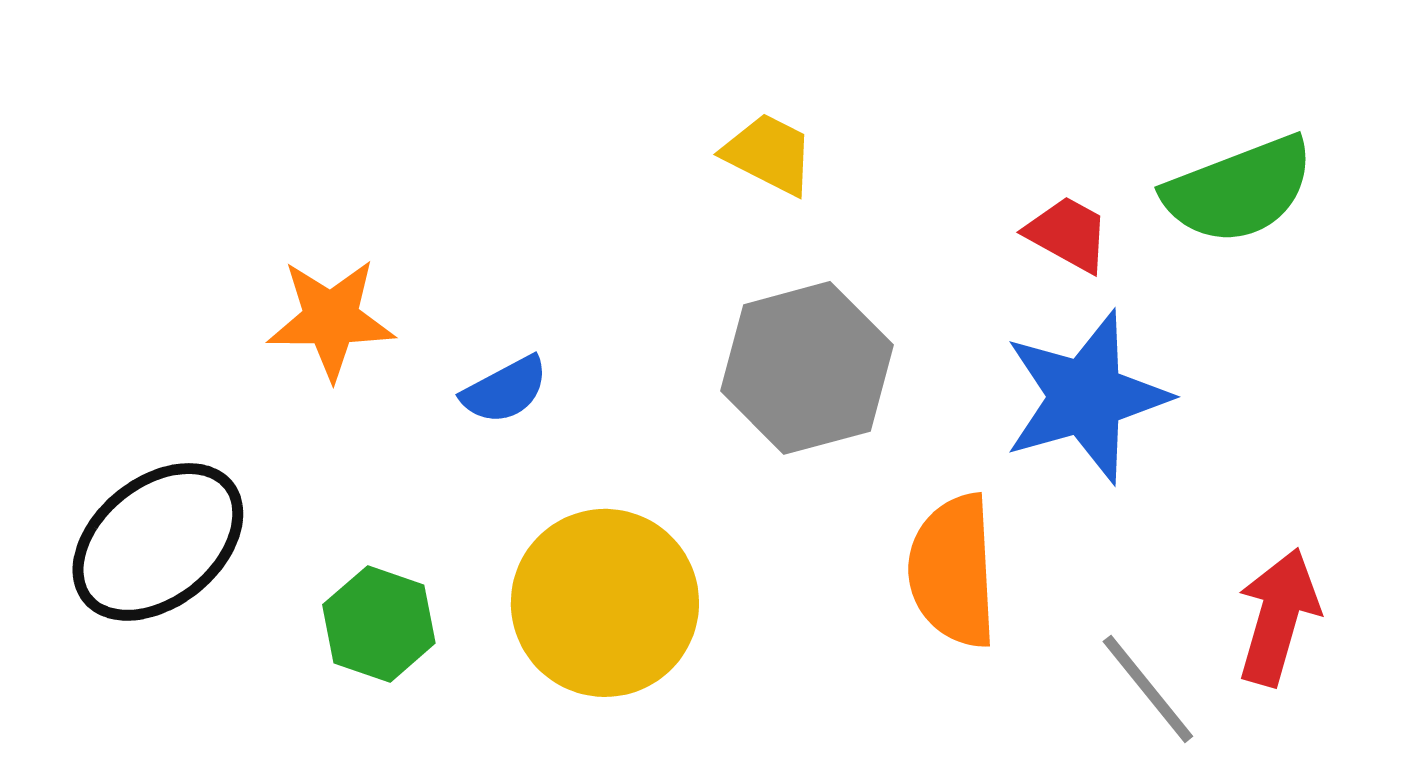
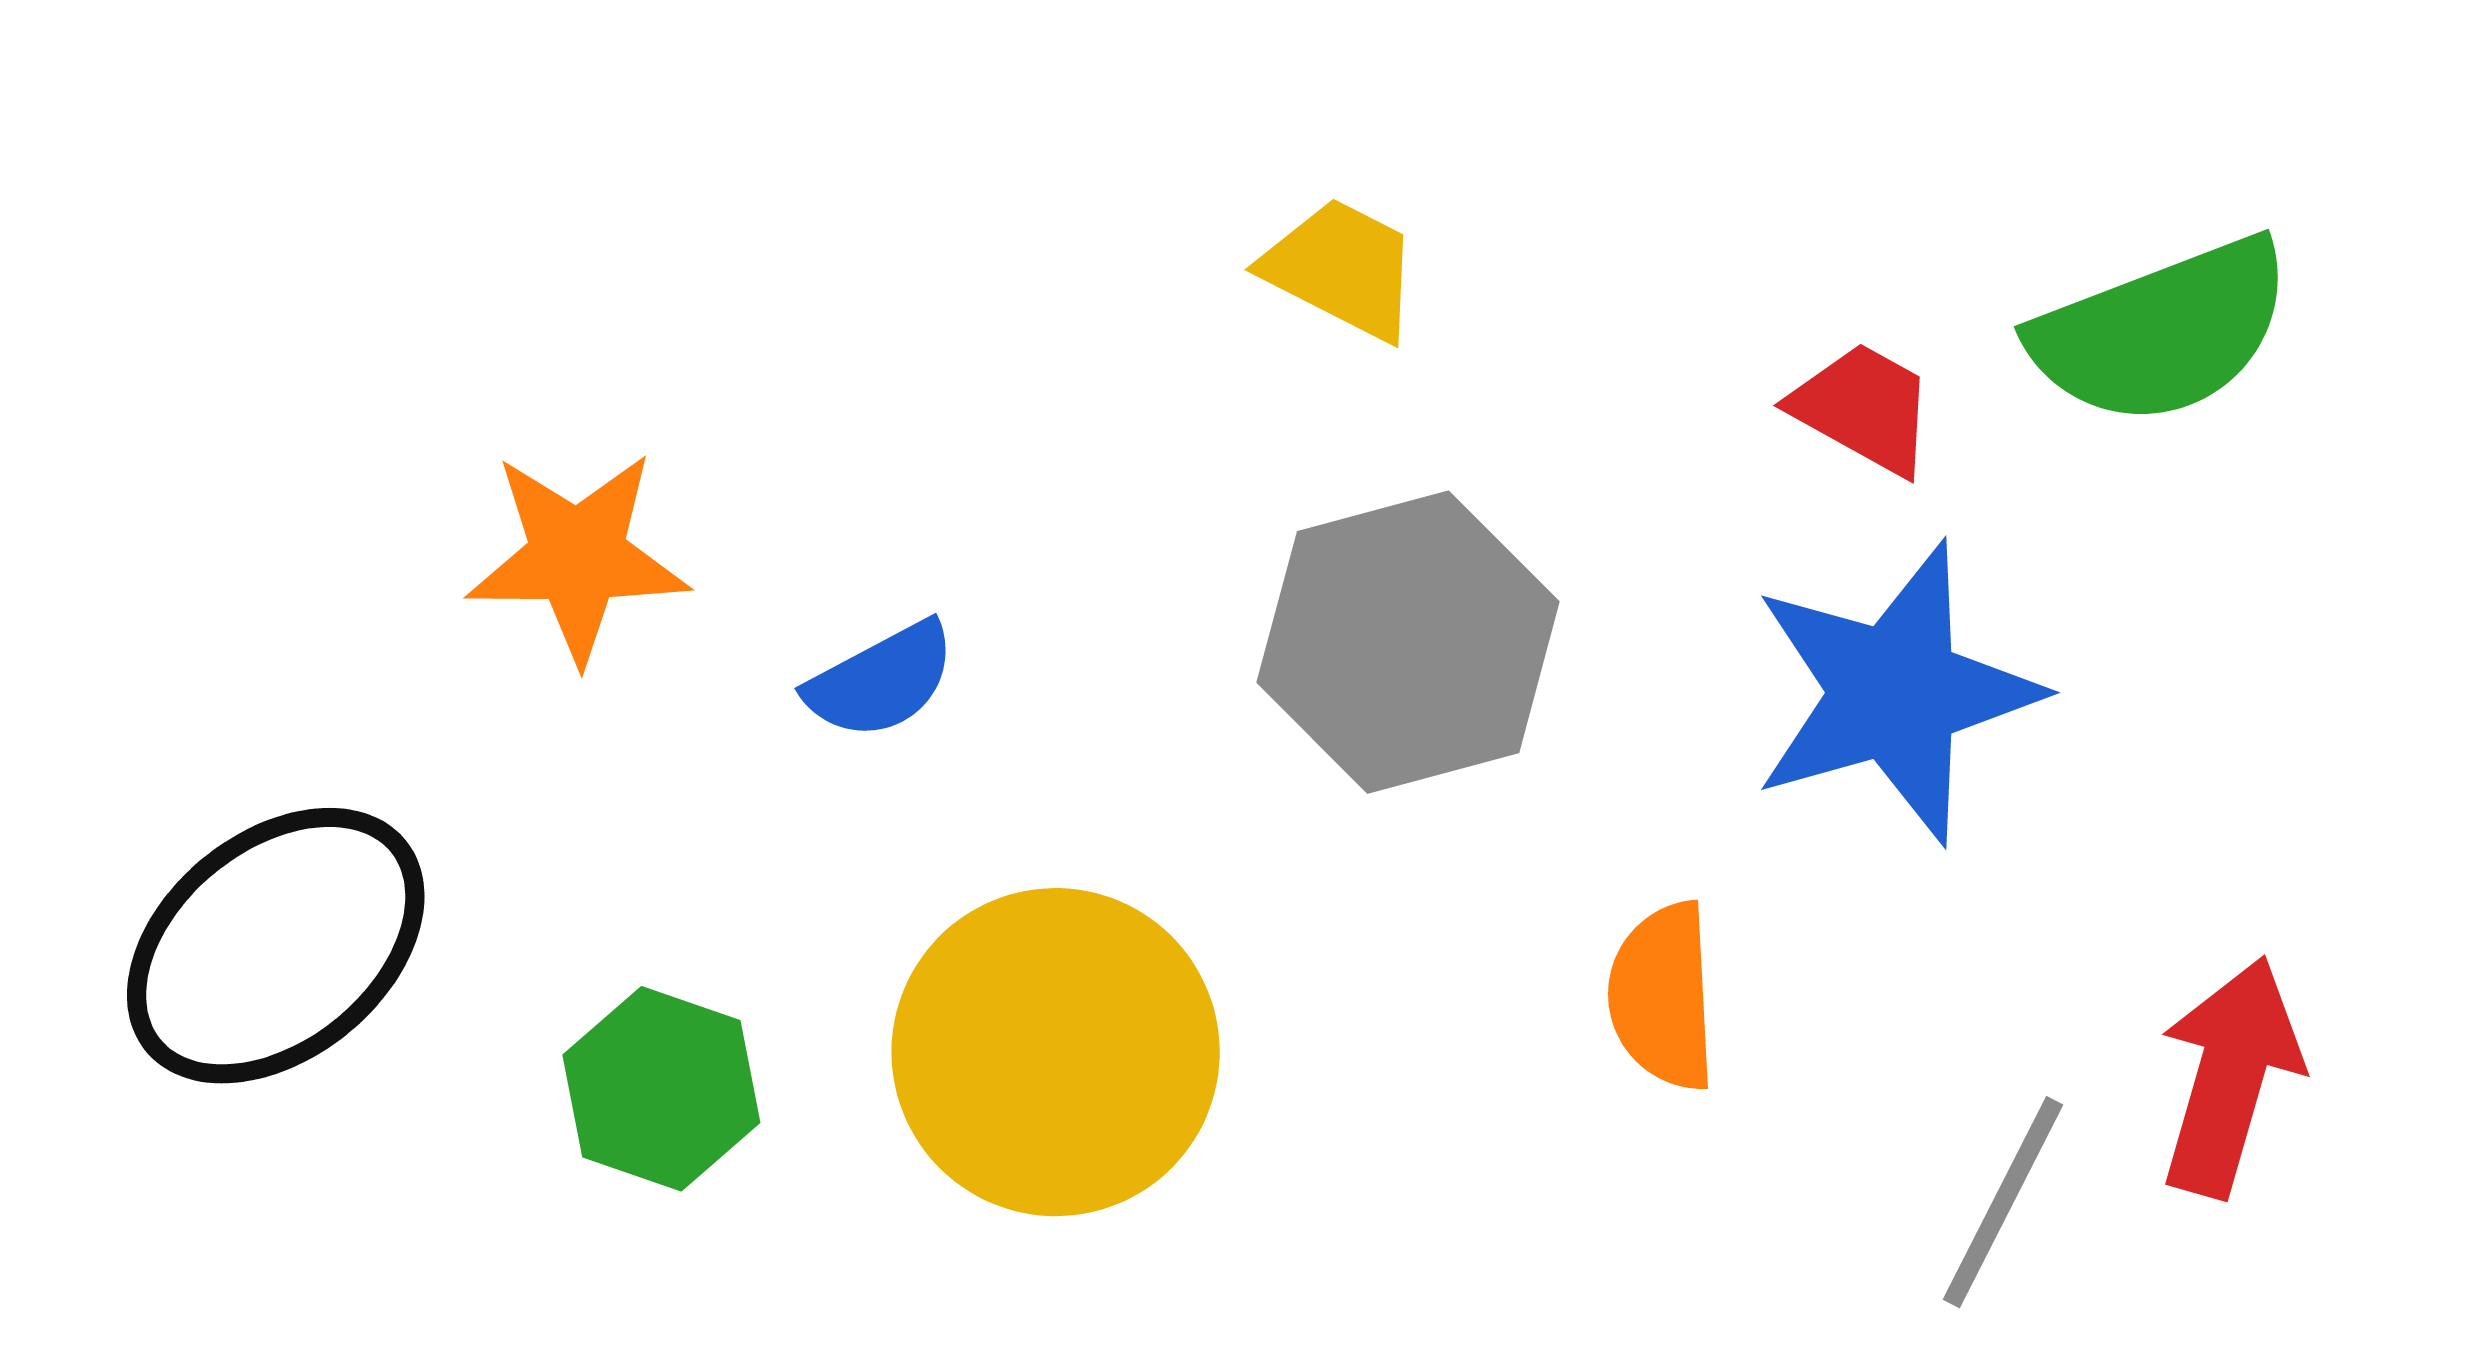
orange semicircle: (953, 571) -> (1663, 996), size x0.7
gray line: (1148, 689) -> (2003, 1202), turned 66

